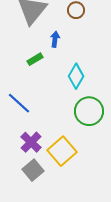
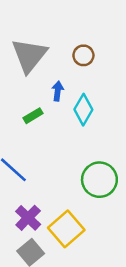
cyan diamond: (76, 76) -> (83, 110), moved

